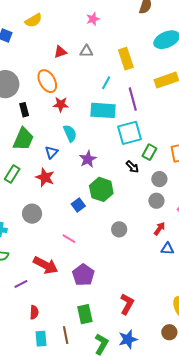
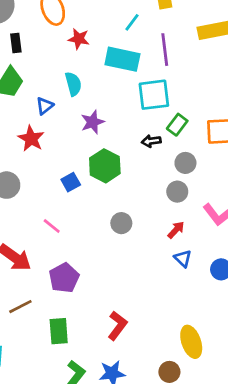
red star: (61, 104) -> (79, 39), moved
black arrow: (132, 167) -> (151, 141), turned 120
blue triangle: (167, 249) -> (183, 259), turned 32
brown line: (66, 335) -> (20, 307), moved, turned 66

